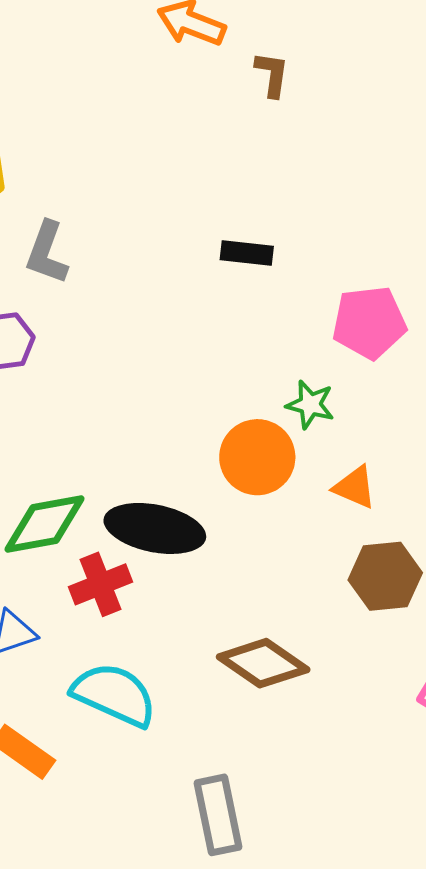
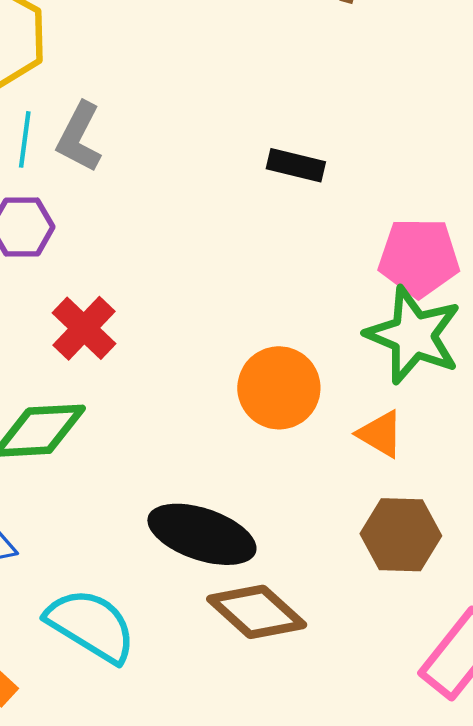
green star: (310, 405) -> (413, 335), moved, size x1.8
black ellipse: (155, 528) -> (202, 534), moved
red cross: (100, 584) -> (84, 328), moved, turned -32

